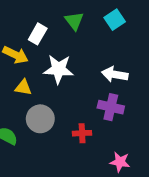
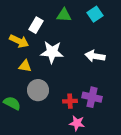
green triangle: (74, 21) -> (64, 15), turned -49
purple cross: (111, 107) -> (92, 97), moved
pink star: (120, 162) -> (77, 123), moved

